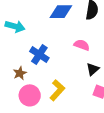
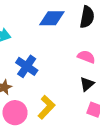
pink semicircle: (82, 45) -> (86, 57), moved

